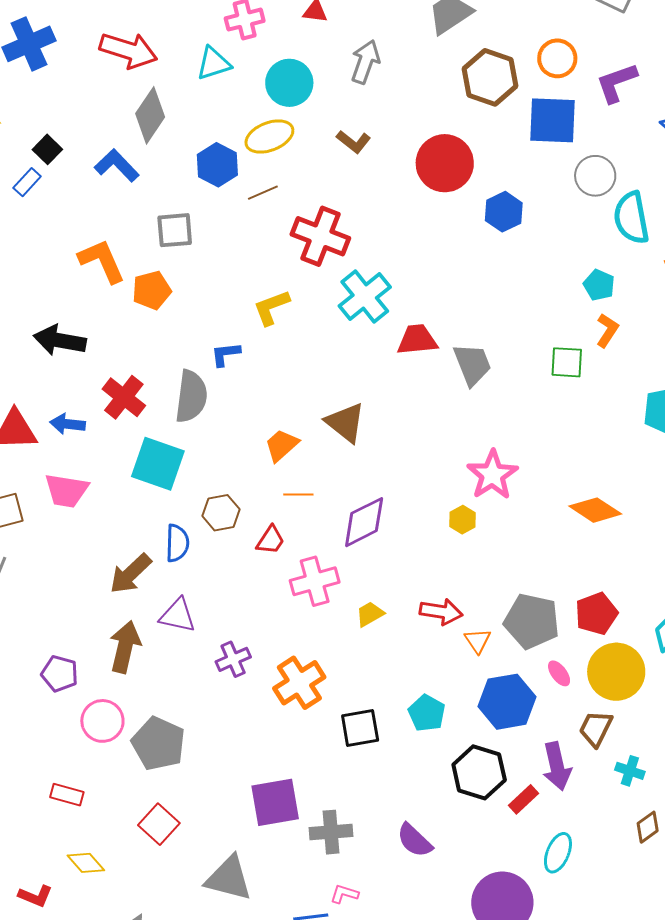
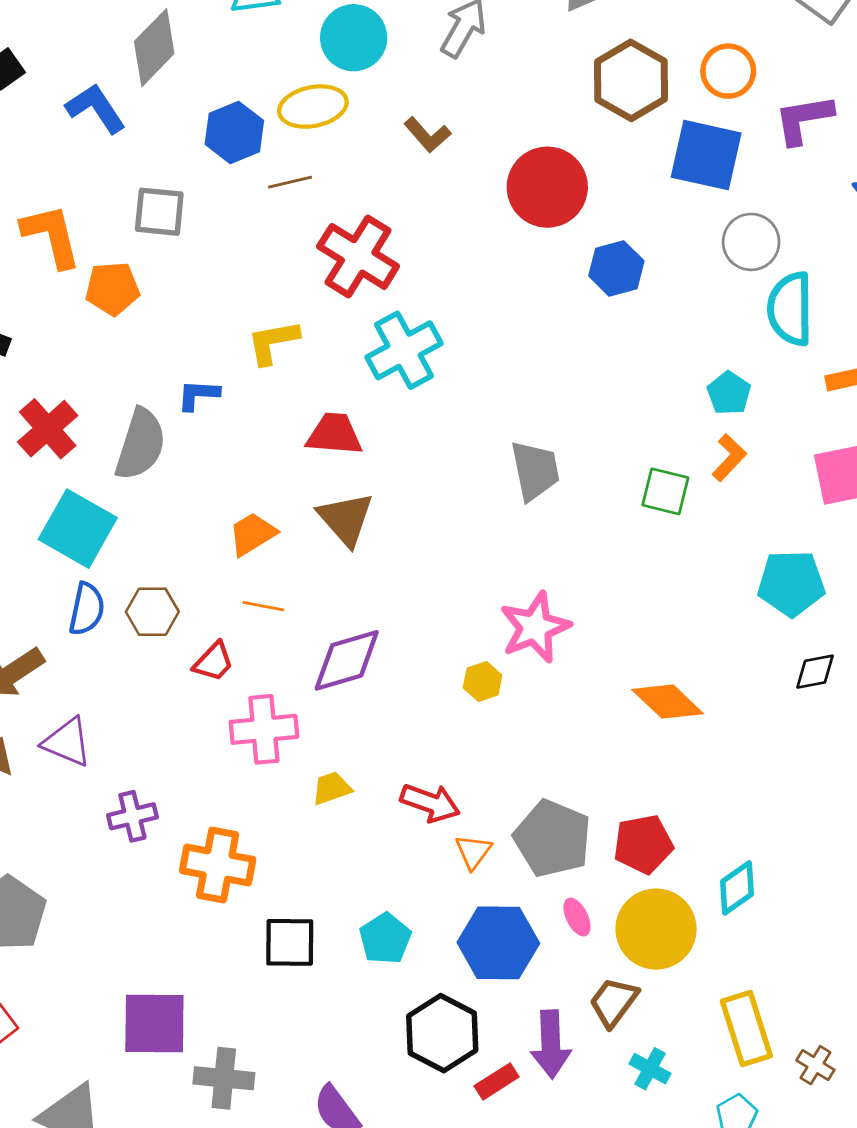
red trapezoid: (417, 340) -> (334, 434), moved
blue semicircle: (177, 543) -> (87, 609), moved
orange cross: (299, 683) -> (218, 865), turned 33

